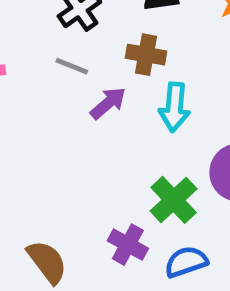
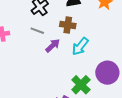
cyan arrow: (174, 107) -> (80, 46), turned 36

